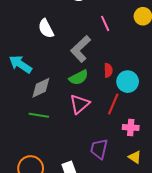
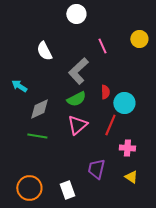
cyan arrow: (20, 64) -> (19, 86), size x0.7

